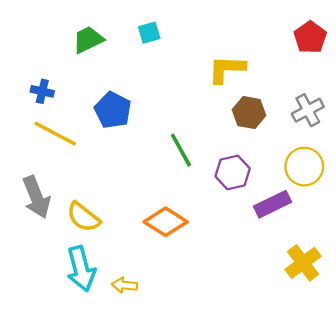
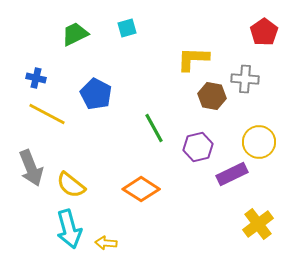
gray cross: (308, 110) -> (245, 79), moved, turned 32

